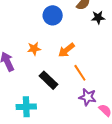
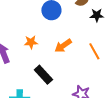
orange line: (80, 73) -> (94, 51), moved

